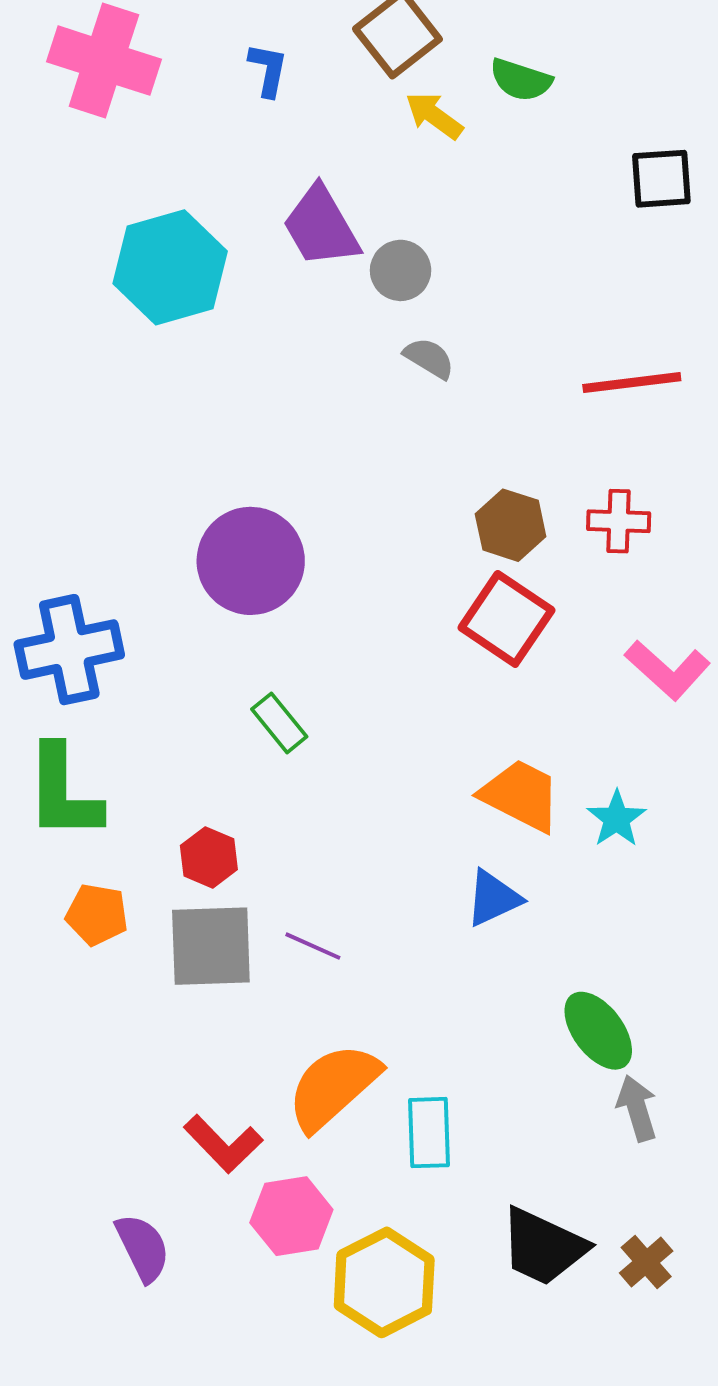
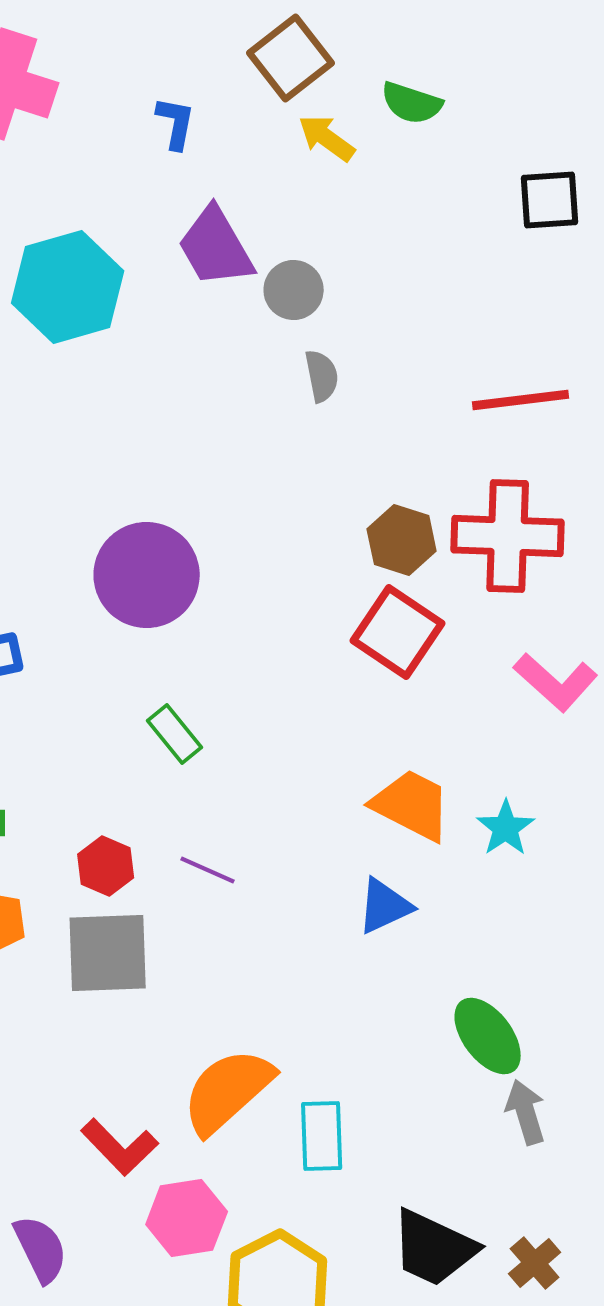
blue L-shape: (268, 70) -> (176, 123), moved
gray semicircle: (429, 358) -> (322, 376), turned 48
red cross: (619, 521) -> (508, 536), size x1.8
purple line: (313, 946) -> (208, 870), moved

